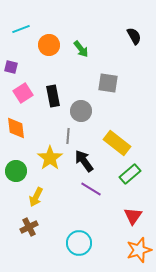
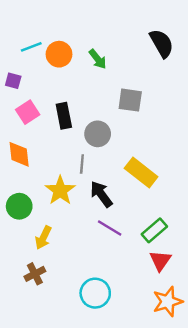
cyan line: (21, 29) -> (31, 47), moved
black semicircle: (134, 36) -> (162, 43), size x1.4
green rectangle: (130, 174) -> (154, 230), moved

